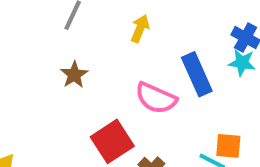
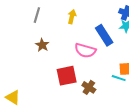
red square: (112, 141) -> (67, 76), turned 30

